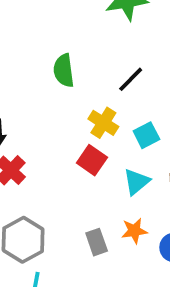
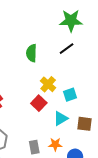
black line: (131, 79) -> (67, 49), moved

